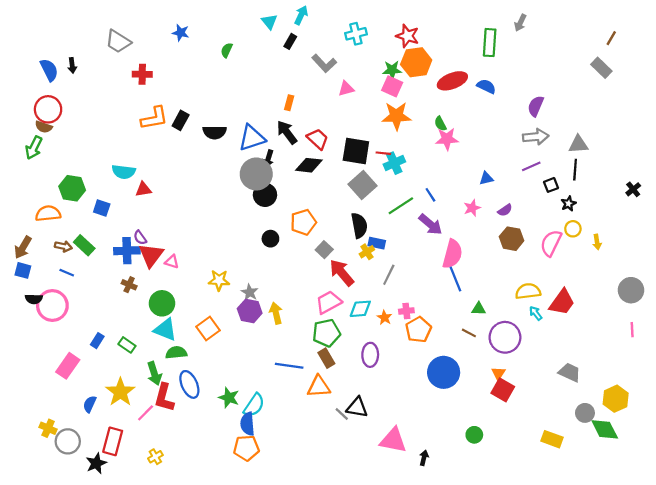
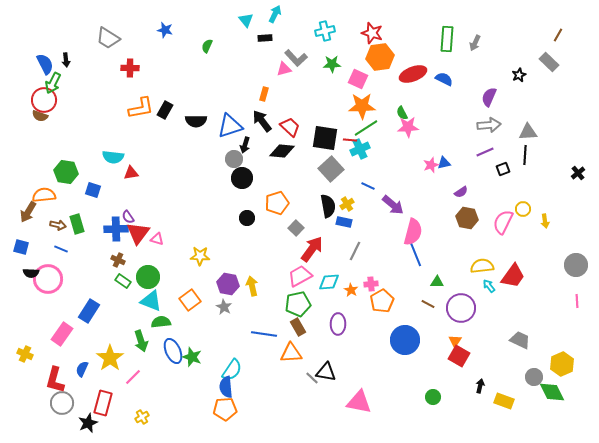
gray arrow: (520, 23) -> (475, 43), moved
black rectangle: (290, 41) -> (265, 38), turned 56
green star: (392, 70) -> (332, 64), moved
pink triangle: (346, 89) -> (284, 69), moved
green arrow: (34, 148) -> (53, 83), moved
gray circle: (256, 174) -> (234, 159), size x0.6
blue line: (430, 195) -> (368, 186), moved, turned -32
black star: (569, 204) -> (519, 75), moved
green line: (401, 206) -> (366, 128), moved
pink star: (472, 208) -> (431, 165), moved
green rectangle: (84, 245) -> (77, 224), turned 30
brown arrow: (23, 247) -> (28, 212), moved
yellow cross: (367, 252) -> (347, 204), moved
red arrow: (342, 273) -> (312, 249), turned 76
gray star: (250, 292) -> (224, 307), moved
blue rectangle: (97, 341) -> (89, 311), size x1.6
green rectangle: (127, 345) -> (123, 281), moved
red L-shape: (164, 398) -> (55, 380), moved
green star: (229, 398) -> (192, 357), moved
yellow cross: (48, 428) -> (25, 354), moved
black arrow: (424, 458) -> (480, 386), moved

